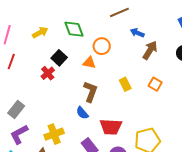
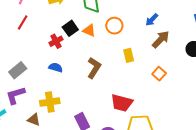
blue arrow: (137, 33) -> (152, 20), turned -80
orange triangle: (89, 63) -> (89, 31), moved
yellow rectangle: (125, 84) -> (129, 55), moved
blue semicircle: (82, 113) -> (56, 67), moved, turned 136
red trapezoid: (111, 127) -> (122, 103), moved

